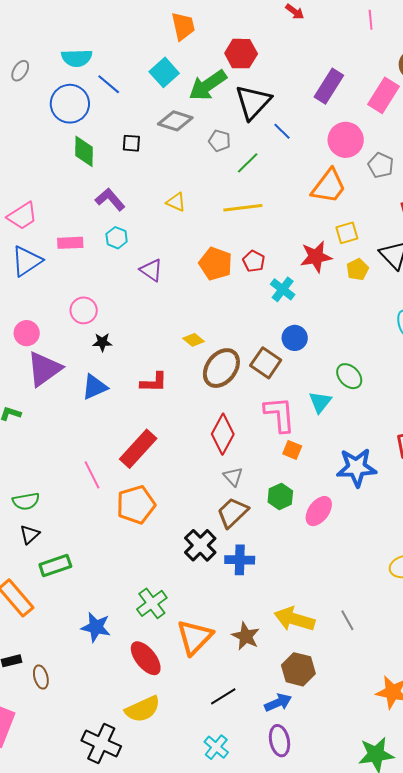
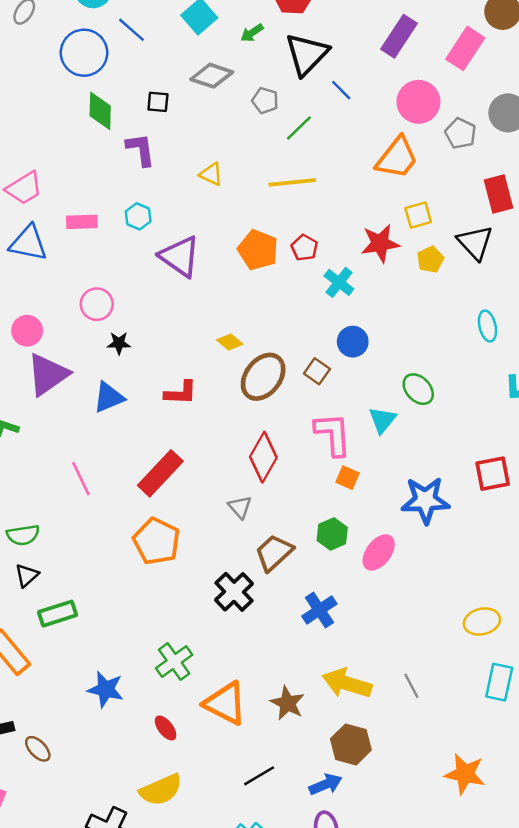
green arrow: (208, 85) -> (252, 33), size x0.5
purple L-shape: (110, 199) -> (141, 150), moved, turned 32
blue triangle: (27, 261) -> (28, 243), turned 44
purple triangle: (151, 270) -> (180, 256), size x1.5
brown square: (266, 363) -> (317, 371), size x0.7
pink line: (92, 475) -> (81, 479), moved
gray triangle: (233, 477) -> (240, 507), moved
orange pentagon: (136, 505) -> (157, 541), turned -30
blue cross: (240, 560) -> (319, 610), moved, turned -36
orange triangle: (195, 637) -> (225, 703), turned -48
red ellipse: (146, 658) -> (166, 728), size x0.6
brown ellipse: (41, 677) -> (38, 749), turned -30

